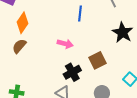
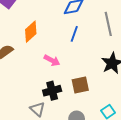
orange diamond: (23, 23) -> (31, 32), moved

